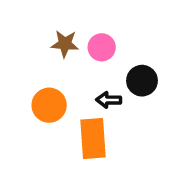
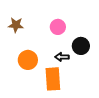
brown star: (65, 44) -> (16, 25), moved

